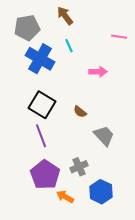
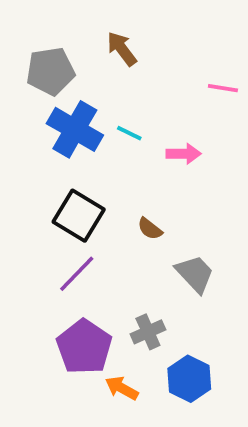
cyan line: (69, 46) -> (129, 133), moved, turned -40
purple line: (41, 136) -> (77, 274), turned 65

